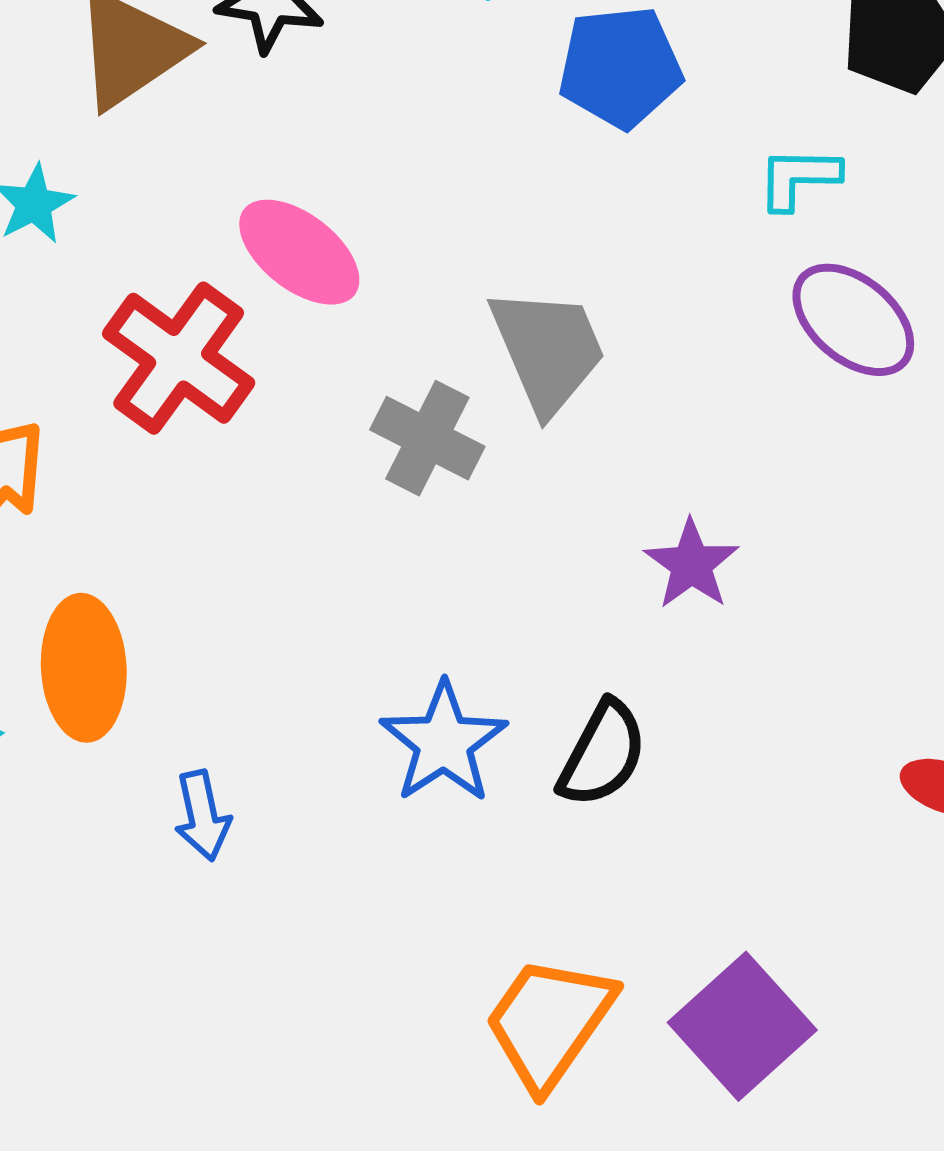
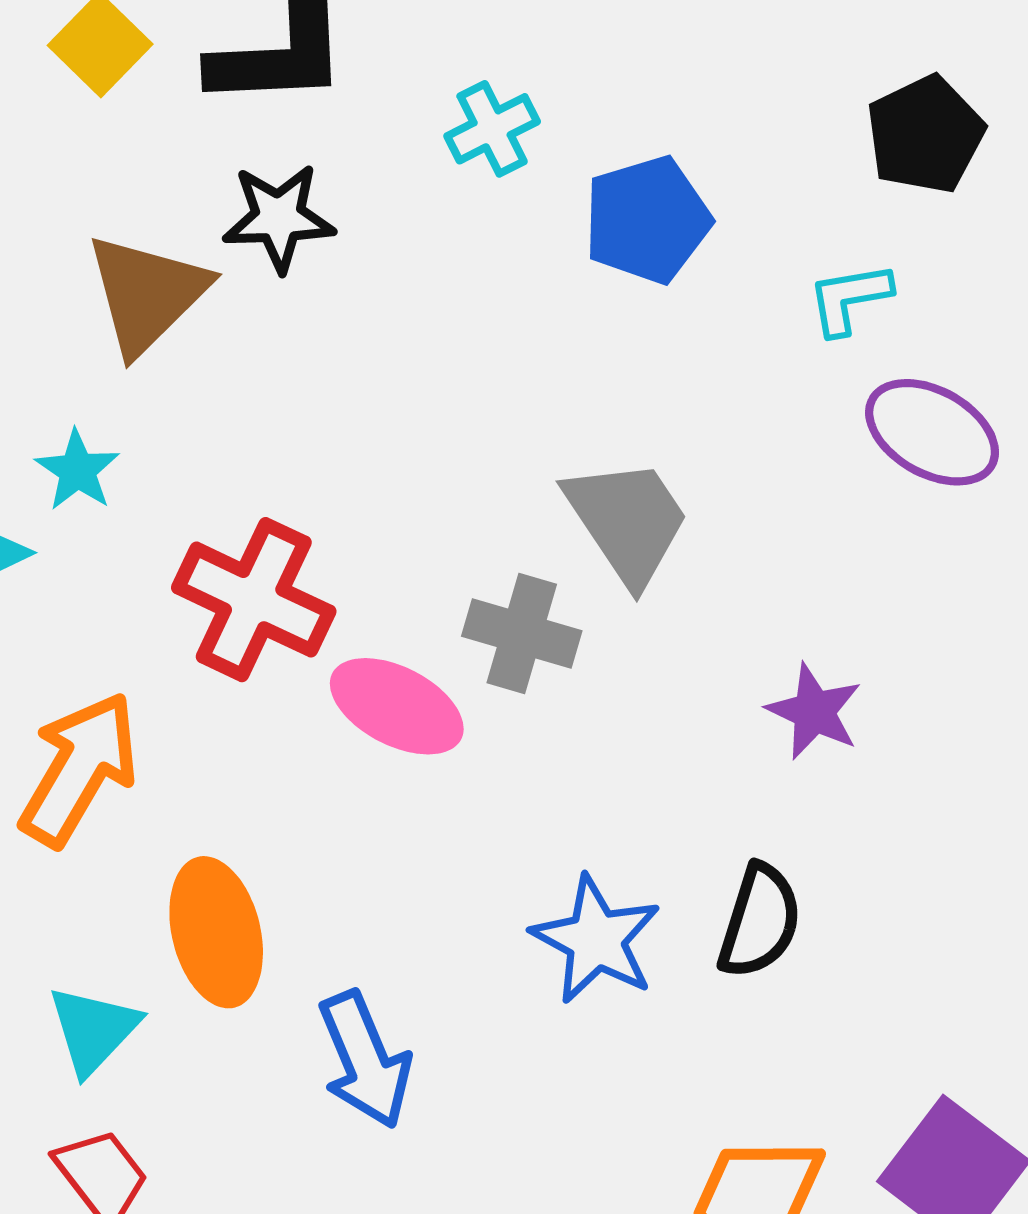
pink ellipse: (299, 252) -> (397, 706), moved
blue arrow: (202, 816) -> (365, 1060), size x1.5

